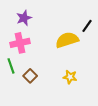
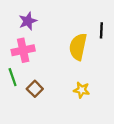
black line: (87, 26) -> (101, 30), turned -32
yellow semicircle: (67, 40) -> (78, 47), turned -60

